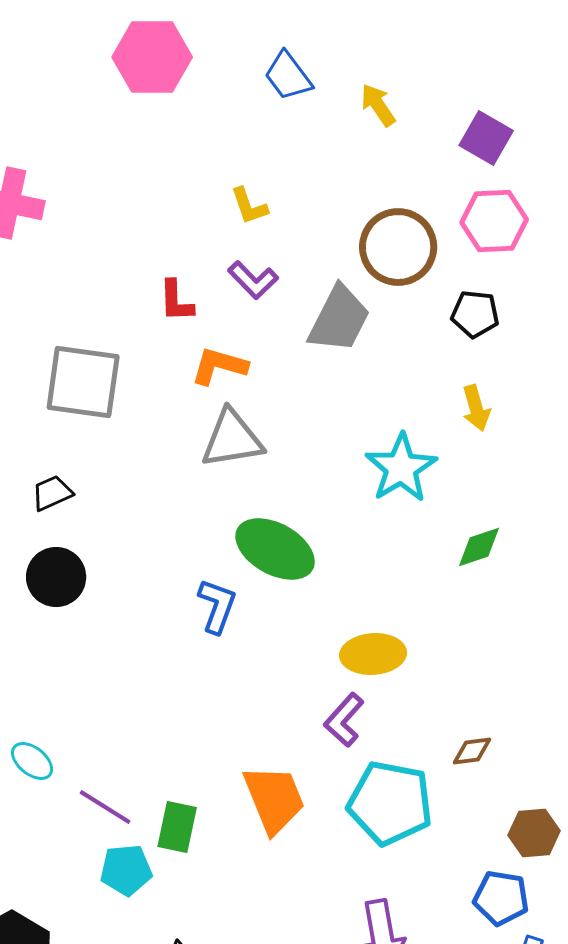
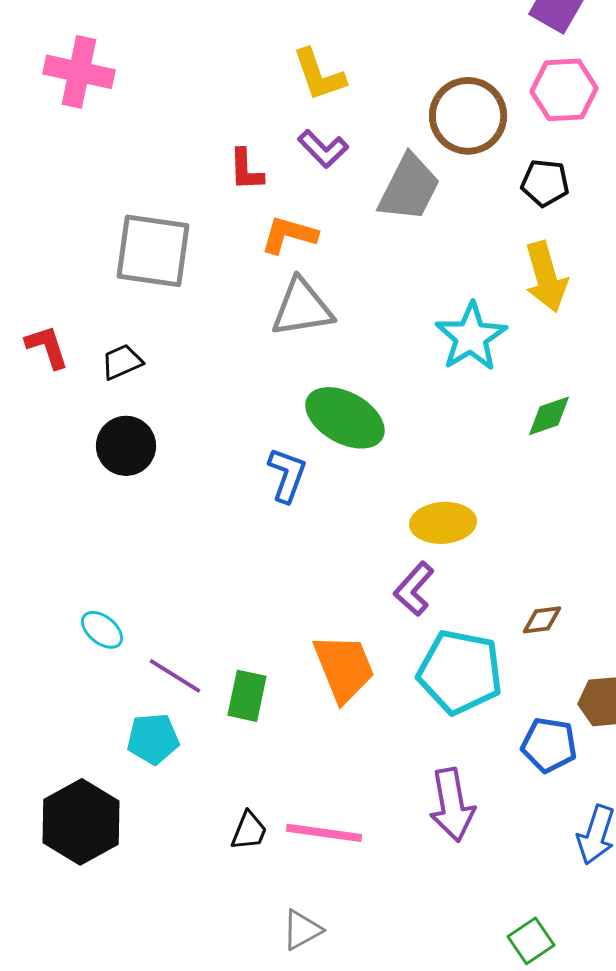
yellow L-shape: (249, 206) -> (319, 75), size x1.4
yellow arrow: (476, 408) -> (546, 277), size x1.5
cyan pentagon: (126, 870) -> (153, 739), moved
blue pentagon: (501, 898) -> (549, 745), moved

